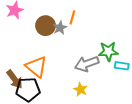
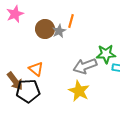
orange triangle: (36, 67) -> (36, 69), size x0.7
yellow star: (81, 90) -> (79, 91), size x1.5

